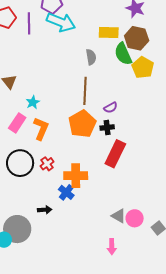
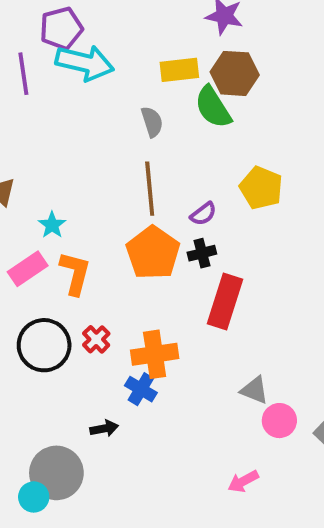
yellow pentagon: (143, 67) -> (261, 188), moved
pink rectangle: (17, 123) -> (28, 269), turned 30
gray triangle: (119, 216) -> (254, 390), moved
pink arrow: (112, 247) -> (243, 481), turned 70

